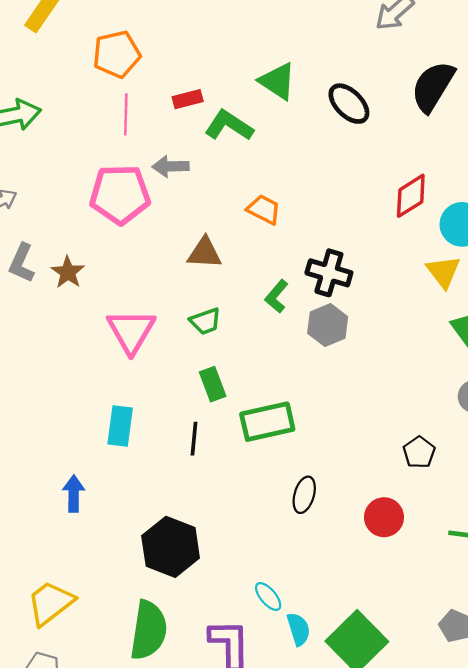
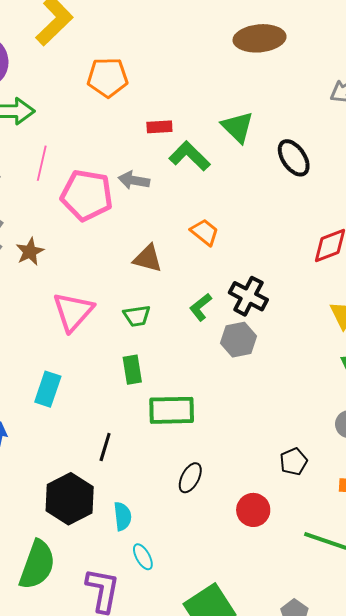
pink line: (126, 114) -> (42, 163), moved
black line: (194, 439) -> (105, 447), moved
cyan semicircle: (298, 629) -> (123, 516), moved

